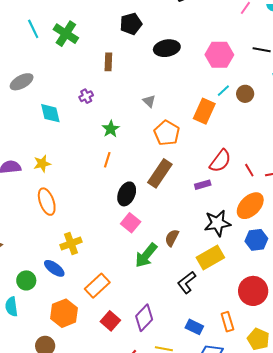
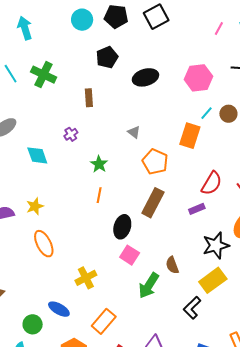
brown semicircle: (172, 238) -> (172, 265), turned -42
yellow cross: (71, 243) -> (86, 278), moved

